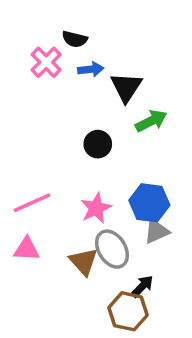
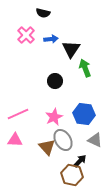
black semicircle: (75, 39) -> (43, 13), moved
green arrow: (151, 121) -> (85, 68), turned -84
gray triangle: (157, 231) -> (95, 140), moved, turned 49

